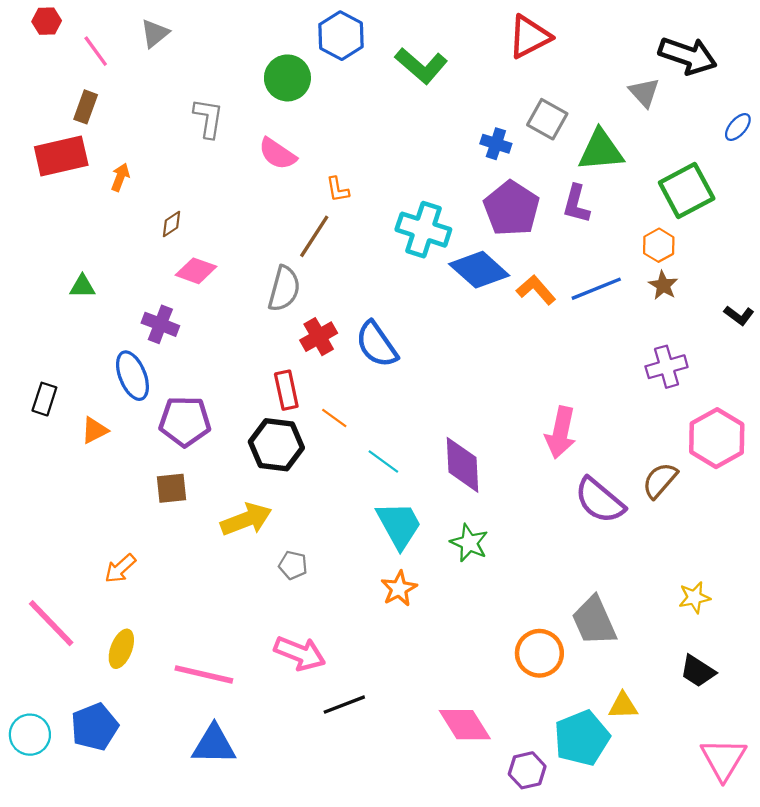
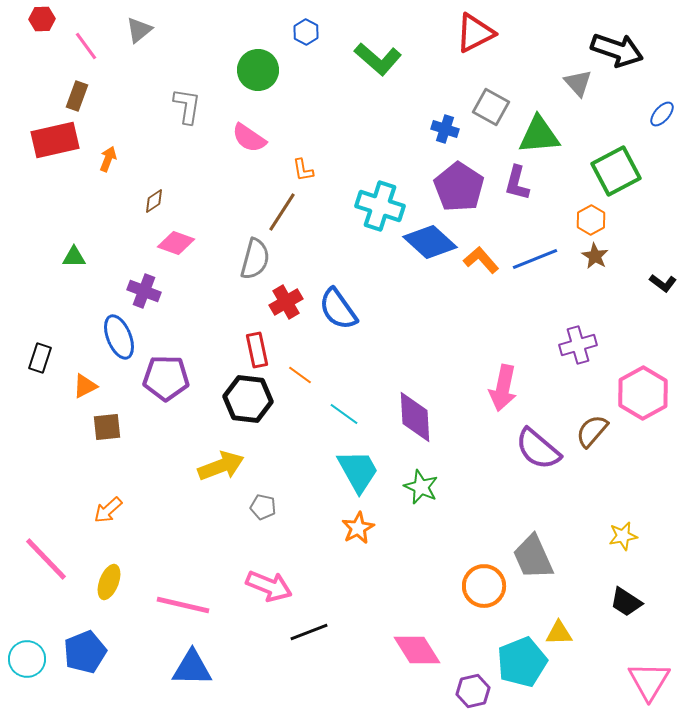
blue hexagon: (341, 36) -> (306, 32), size x0.6
purple cross: (667, 367) -> (578, 345), moved
brown square: (172, 488) -> (107, 427), moved

